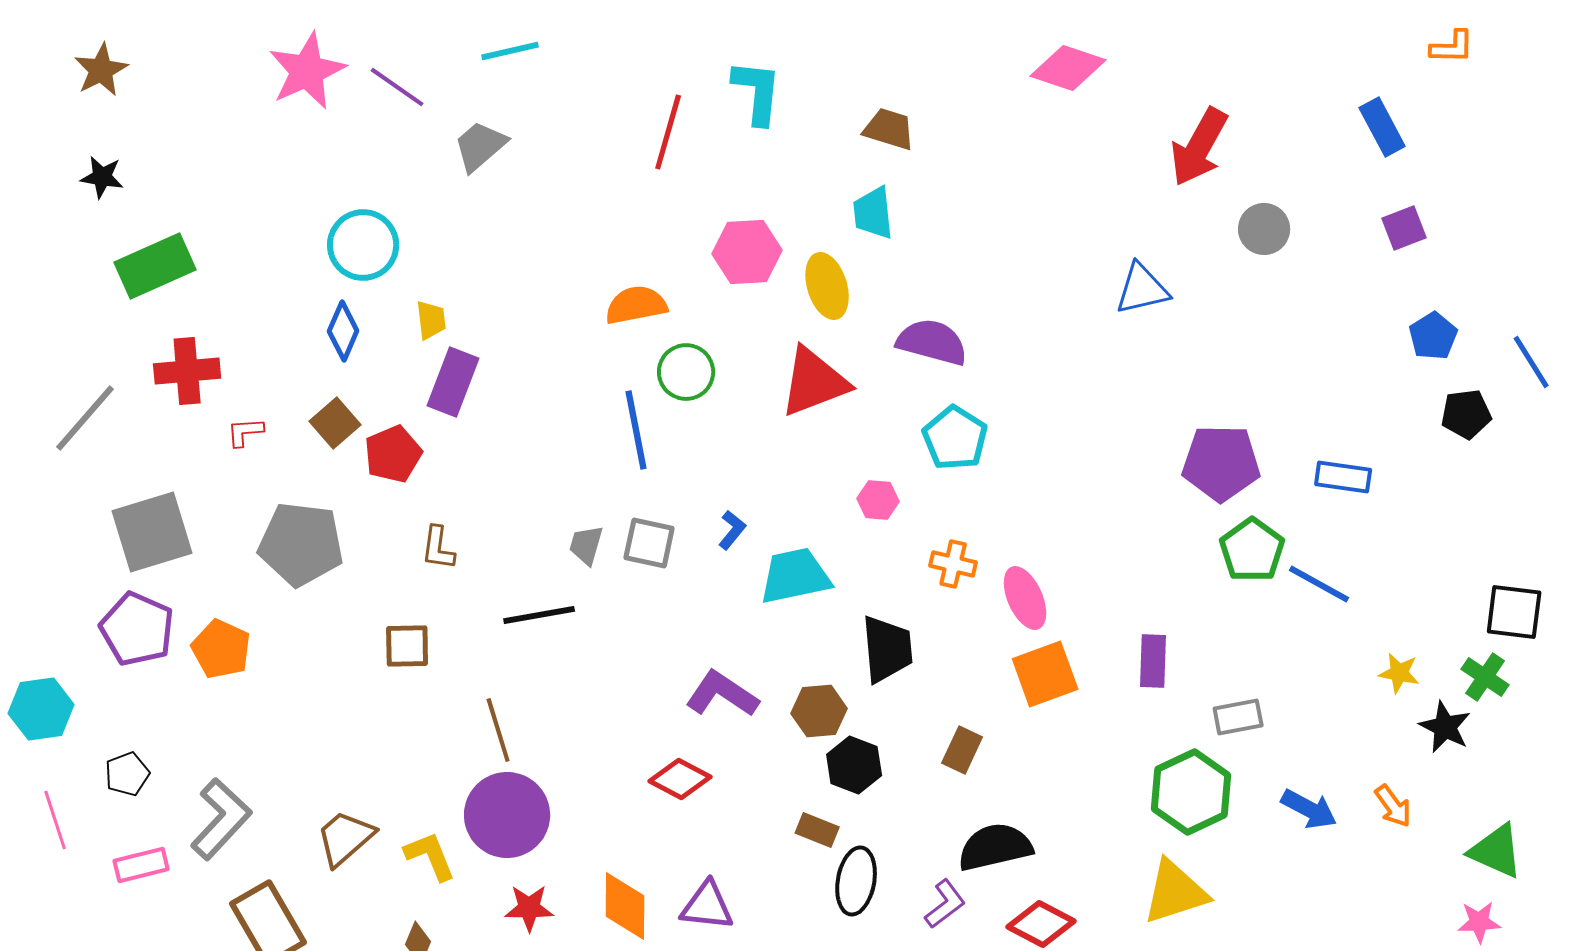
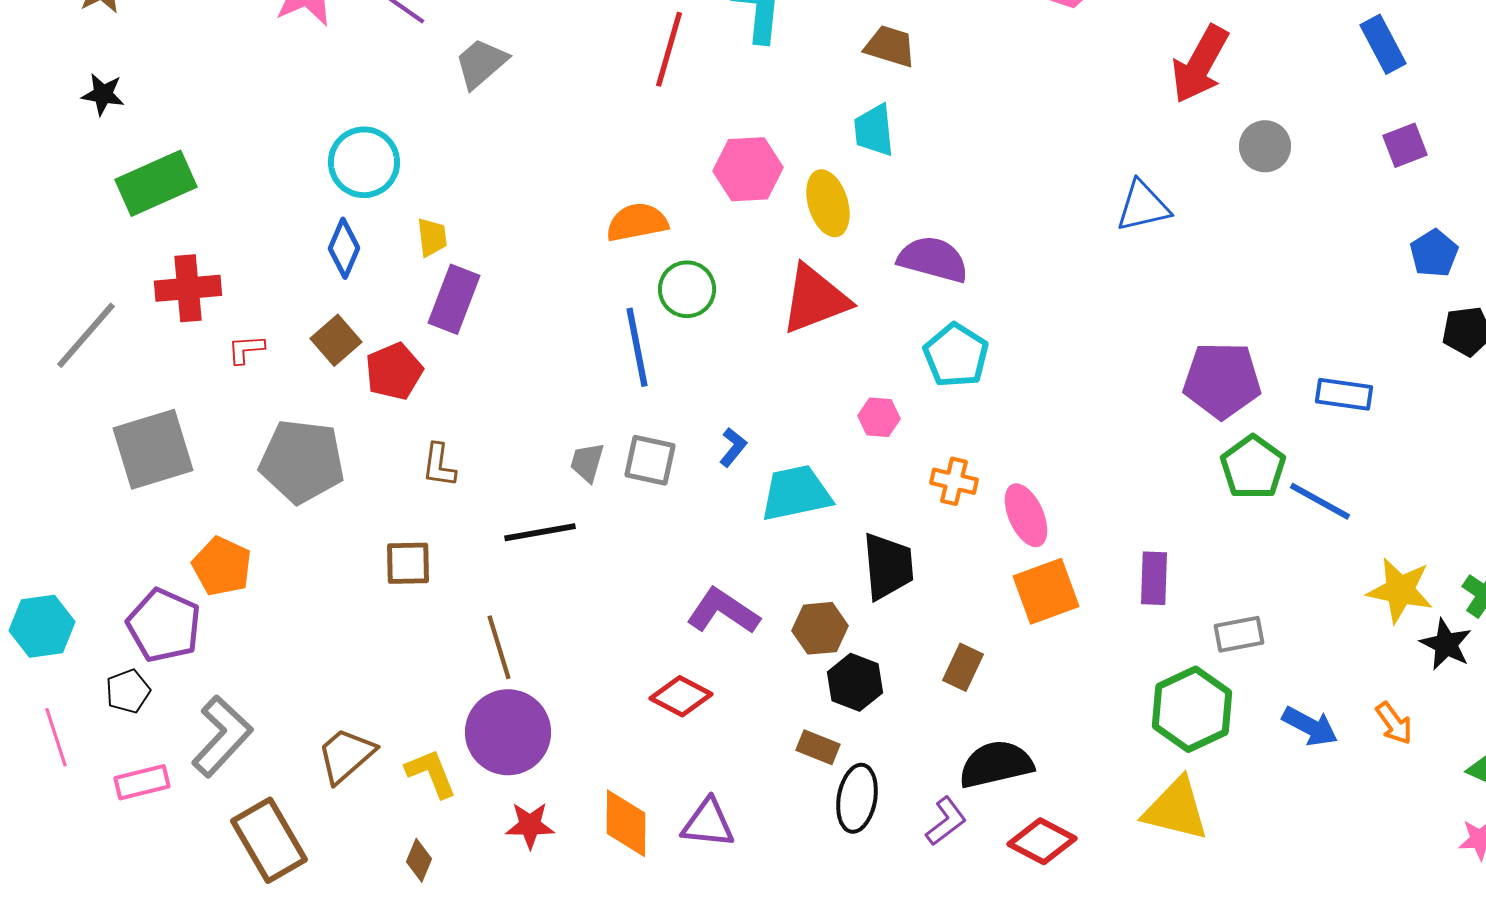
purple pentagon: (137, 629) -> (164, 625), moved
yellow star: (1399, 673) -> (1400, 590), size x1.6
yellow triangle: (1175, 892) -> (1176, 809), turned 32

